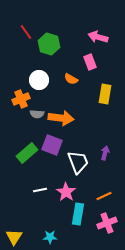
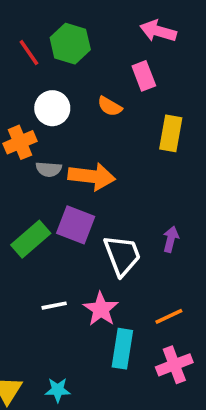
red line: (26, 32) -> (29, 53), moved
cyan star: (50, 237) -> (58, 390), moved

